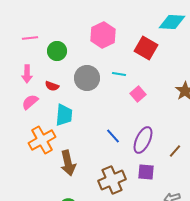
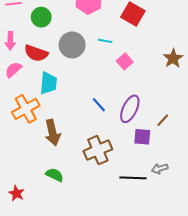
red semicircle: (52, 86) -> (36, 53), size x1.6
purple square: (146, 172) -> (142, 137), moved

